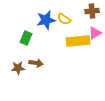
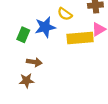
blue star: (46, 20) -> (45, 27), moved
brown star: (18, 68) -> (27, 81), moved

